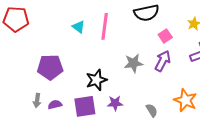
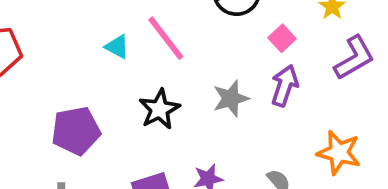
pink line: (105, 26) -> (166, 38), turned -36
black star: (96, 80) -> (159, 109), moved

